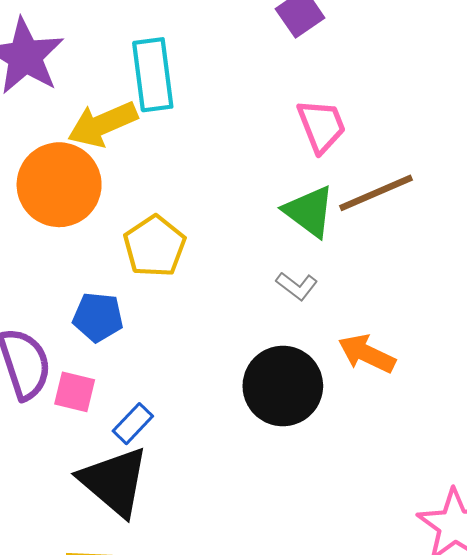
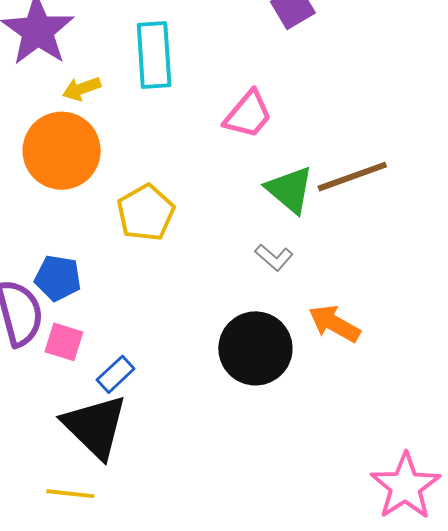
yellow arrow: (103, 124) -> (82, 89), moved, size x0.6
pink trapezoid: (321, 126) -> (248, 115), moved, turned 58
blue pentagon: (98, 317) -> (58, 278), moved

